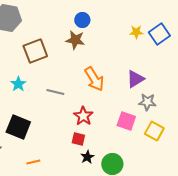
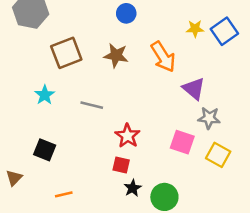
brown star: (75, 40) -> (116, 55), moved
orange arrow: (94, 79) -> (163, 57), moved
purple triangle: (135, 79) -> (194, 89), turned -48
black square: (18, 127) -> (45, 150), size x0.7

